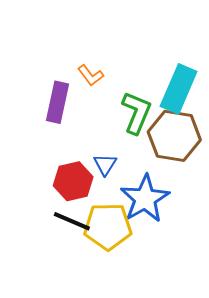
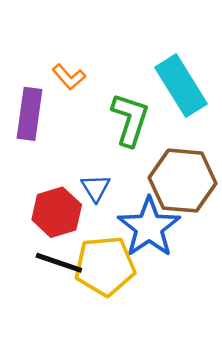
cyan rectangle: (179, 89) -> (181, 86), turned -51
brown hexagon: (174, 136) -> (183, 181), moved

